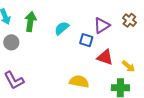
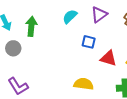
purple triangle: (102, 25) -> (99, 15), moved
cyan semicircle: (62, 28) -> (70, 16), moved

